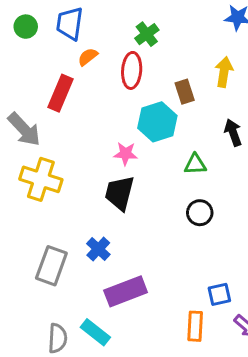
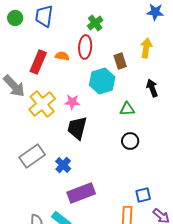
orange semicircle: (88, 57) -> (62, 56), moved, turned 48
pink star: (126, 154) -> (72, 102), moved
yellow cross: (41, 179) -> (42, 104), moved, turned 32
gray rectangle: (51, 266) -> (32, 156), moved, turned 35

